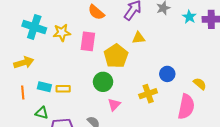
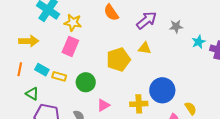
pink rectangle: (88, 41) -> (70, 46), moved
blue circle: (167, 74) -> (162, 90), size x1.6
green circle: (103, 82) -> (86, 82), moved

